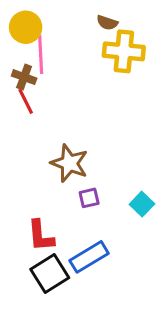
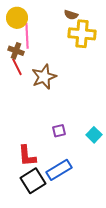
brown star: (69, 163) -> (44, 77), moved, turned 30

